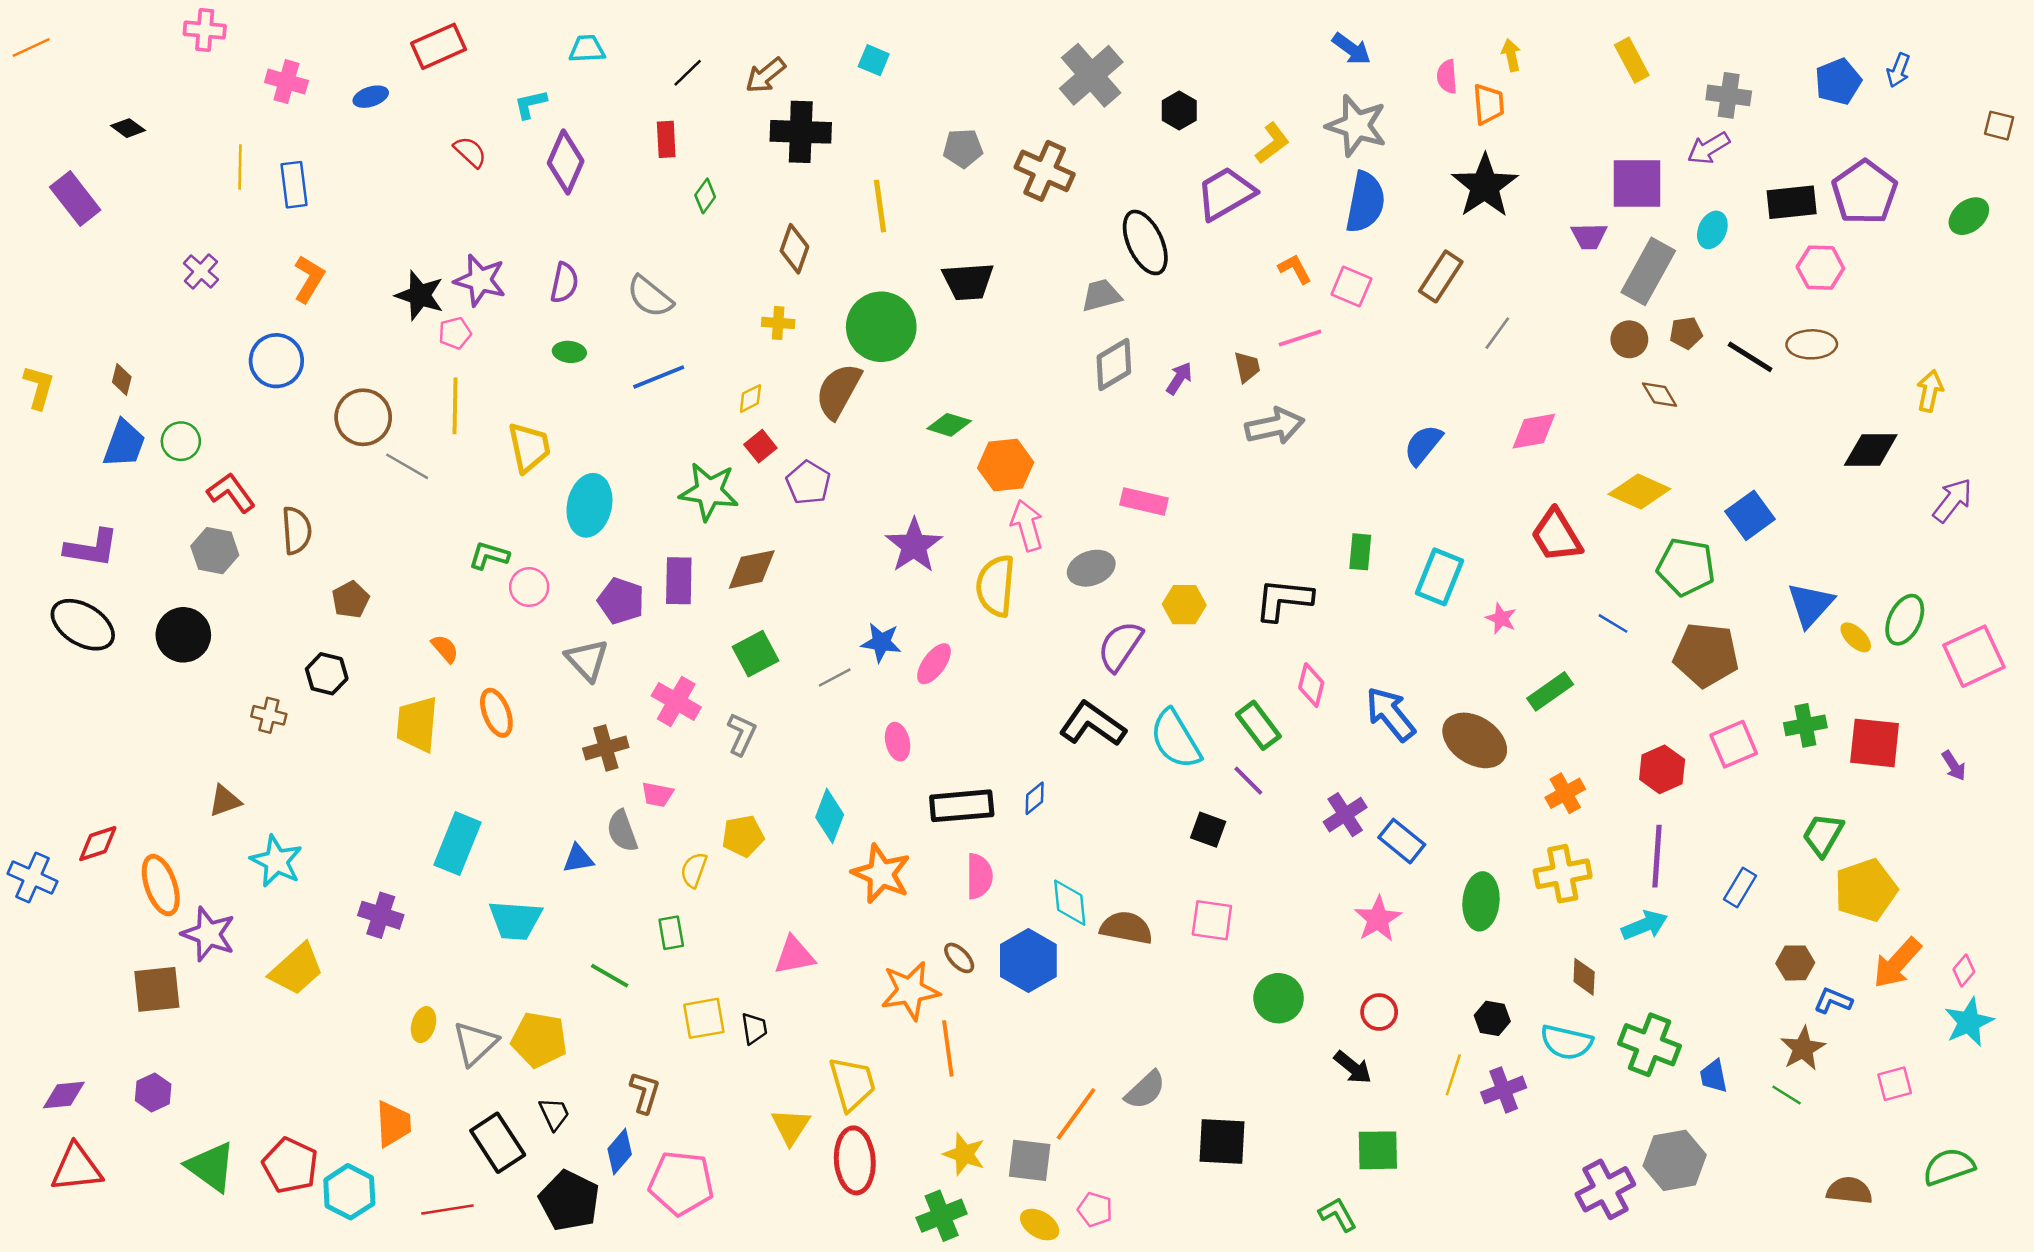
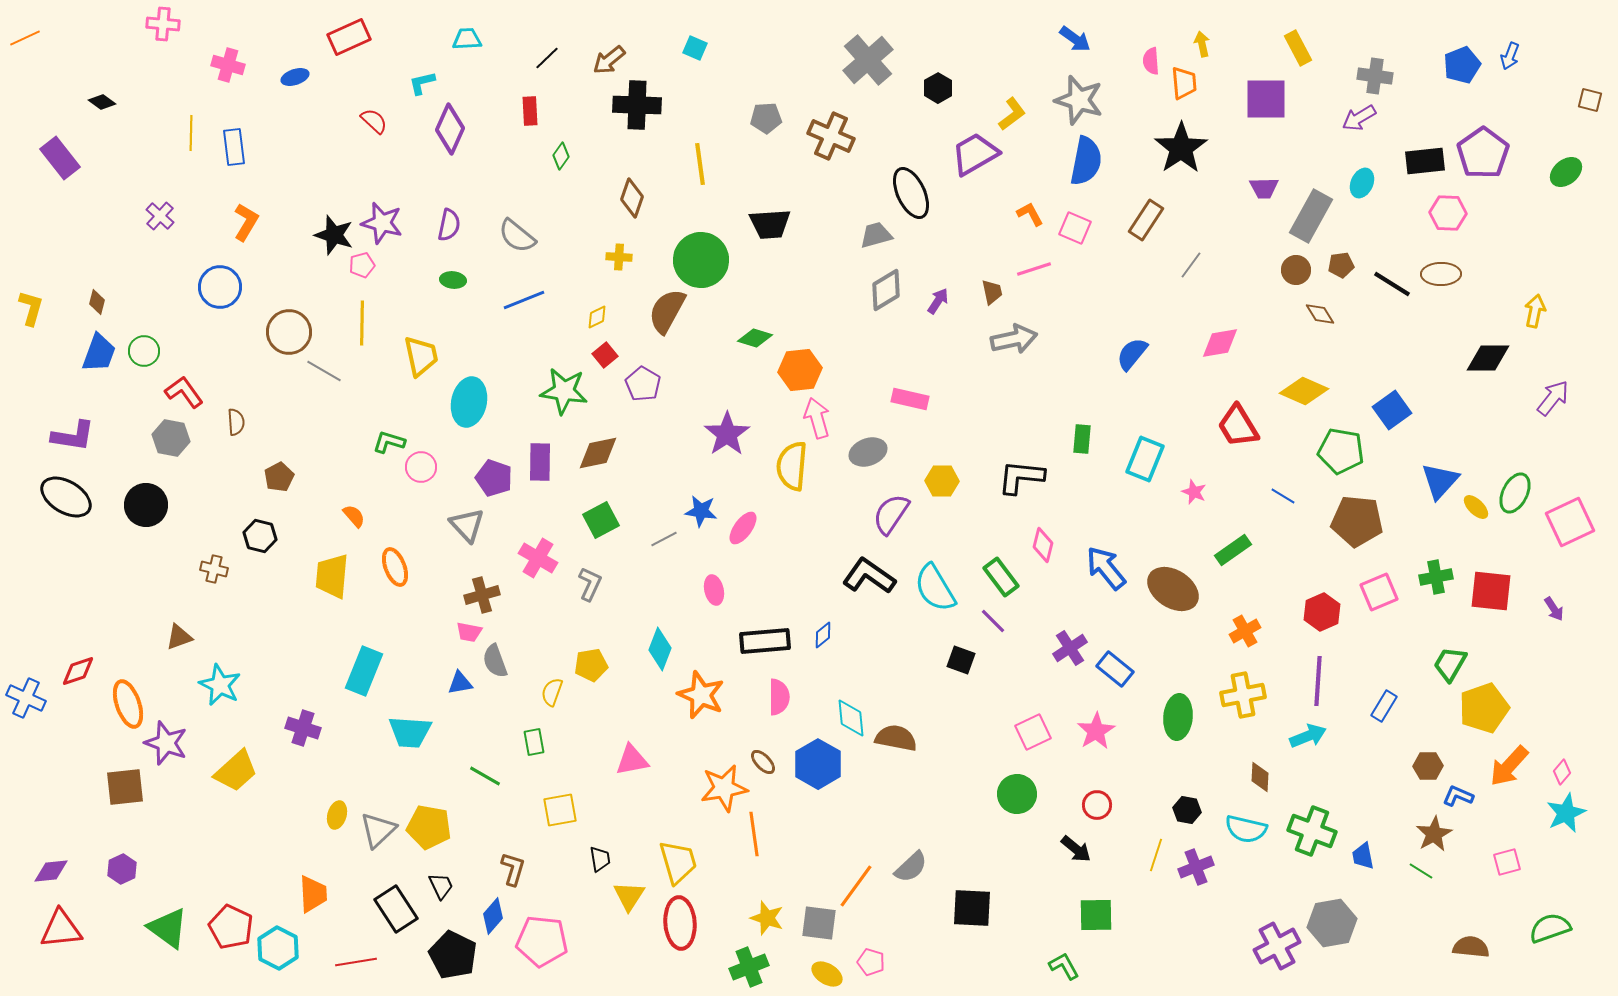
purple square: (1637, 183) -> (1266, 99), moved
brown semicircle: (297, 530) -> (236, 422), size x0.7
pink trapezoid: (657, 794) -> (469, 632), moved
pink square: (1212, 920) -> (1033, 732), moved, turned -33
black trapezoid: (754, 1028) -> (600, 859), moved

